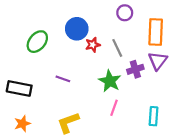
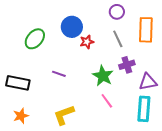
gray line: (117, 48) -> (118, 39), moved
purple triangle: (158, 61) -> (148, 82), moved, turned 42
pink line: (114, 108) -> (107, 101), turned -56
cyan rectangle: (153, 116) -> (144, 109), size x1.4

